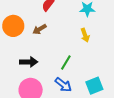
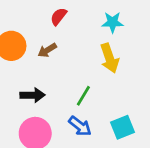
yellow arrow: (85, 35) -> (110, 58), size x1.5

